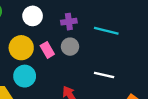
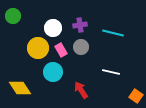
white circle: (33, 16) -> (53, 28), moved
cyan circle: (25, 76) -> (53, 72), moved

